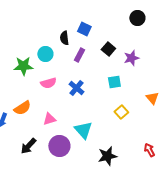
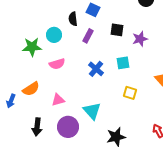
black square: (108, 49) -> (117, 30), turned -32
blue cross: (76, 88) -> (96, 69), moved
yellow square: (121, 112) -> (130, 93), turned -32
black arrow: (28, 146) -> (37, 127), turned -36

